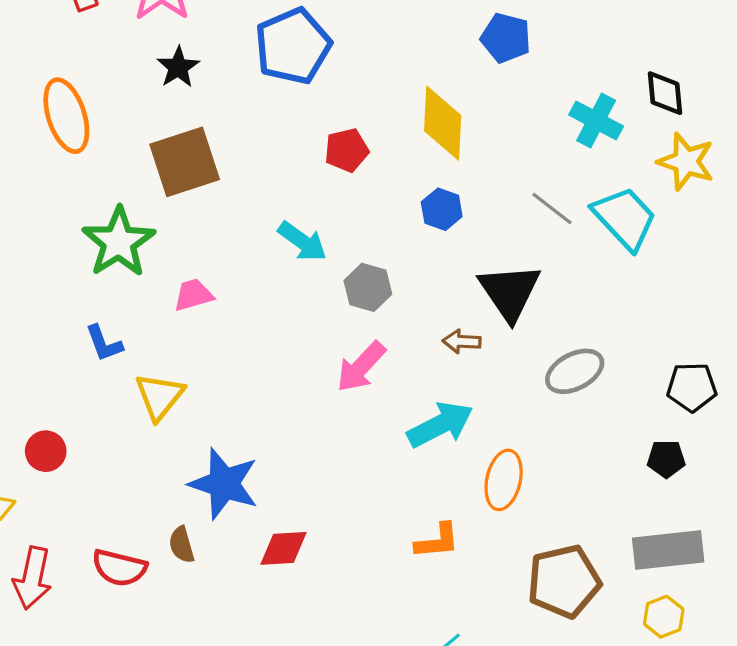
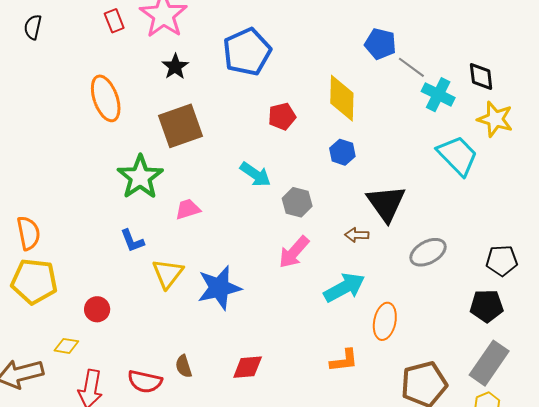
gray line: (552, 209) -> (411, 67), moved
black pentagon: (666, 459) -> (487, 306), size x1.4
blue star: (224, 484) -> (219, 288), moved, turned -30
gray rectangle: (668, 550) -> (489, 363), turned -48

